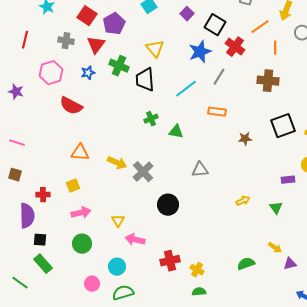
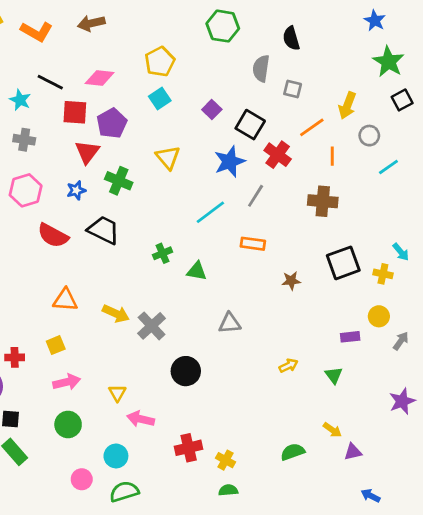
red square: (87, 16) -> (75, 112), turned -30
gray cross: (66, 41) -> (24, 140), moved
black trapezoid: (145, 80) -> (104, 230), moved, turned 120

